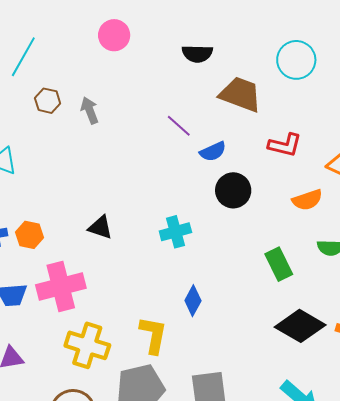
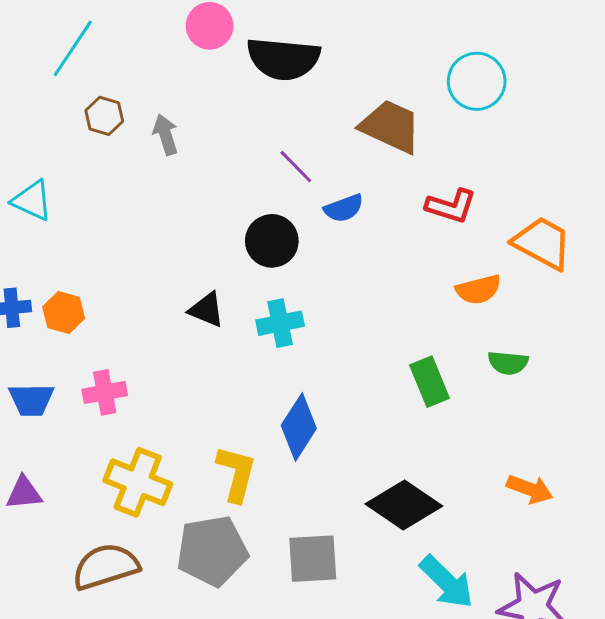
black semicircle: (197, 54) -> (283, 59), moved, size x1.6
black circle: (233, 190) -> (272, 241), moved
black triangle: (100, 227) -> (207, 310), moved
pink cross: (61, 287) -> (105, 392), size x0.6
blue diamond: (193, 301) -> (299, 427), size x1.4
black diamond: (300, 326) -> (404, 505), moved

